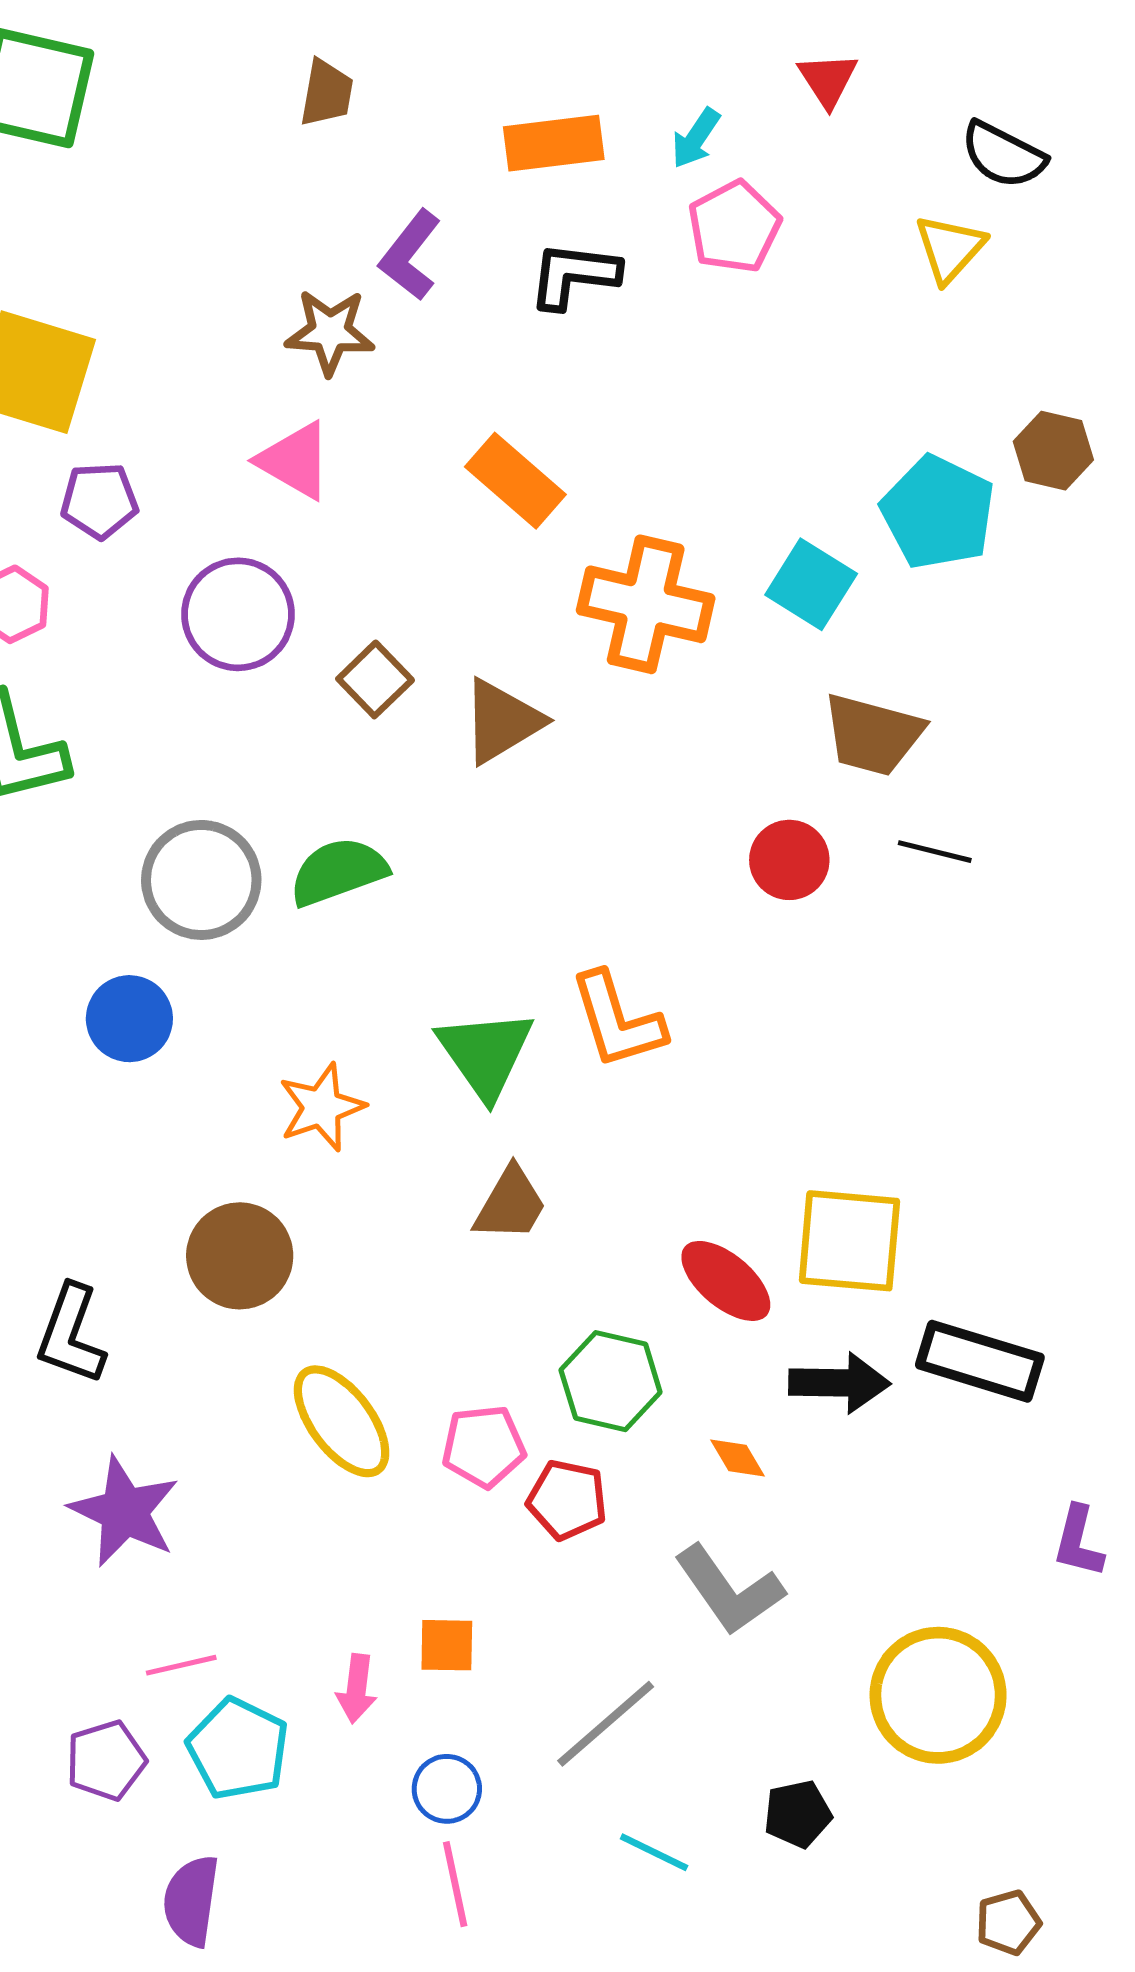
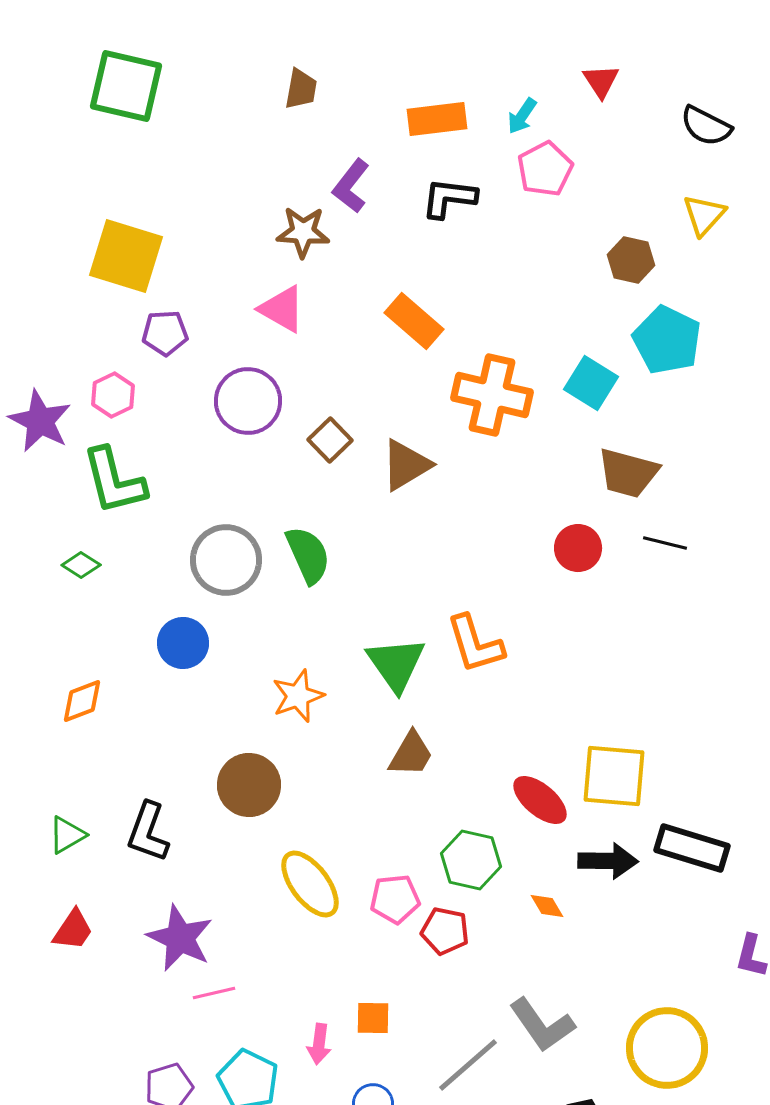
yellow triangle: (950, 248) -> (704, 215), moved
brown hexagon: (1053, 451) -> (631, 260), moved
green semicircle: (338, 872) -> (308, 555), turned 86
gray L-shape: (729, 1590) -> (542, 1025), moved
pink line: (181, 1665) -> (214, 993), moved

